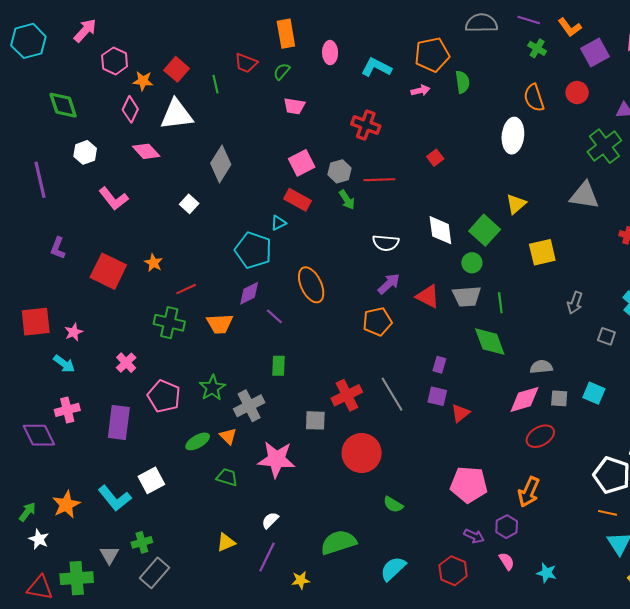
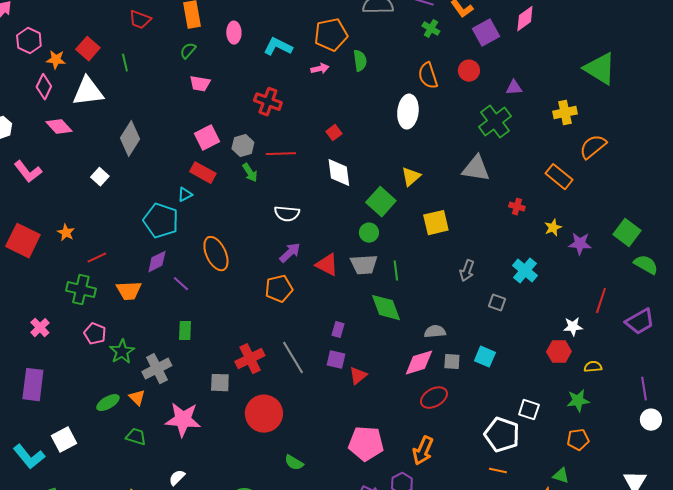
red trapezoid: (246, 63) -> (140, 20), moved
white diamond: (440, 230) -> (339, 173), moved
pink pentagon: (164, 396) -> (95, 334), moved, size x0.7

